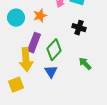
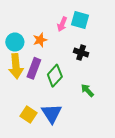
yellow arrow: (26, 60) -> (16, 66), moved
blue triangle: (51, 72) -> (52, 113), moved, size x1.5
yellow square: (16, 85) -> (29, 115), moved, turned -35

